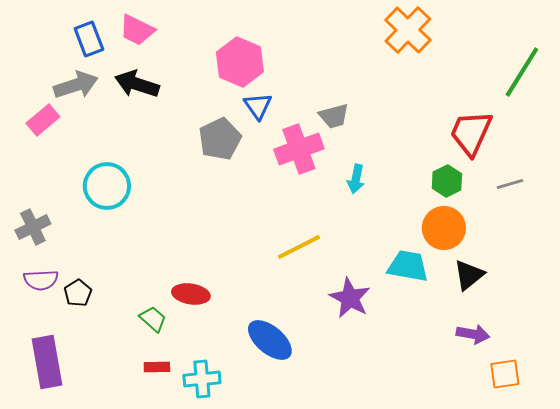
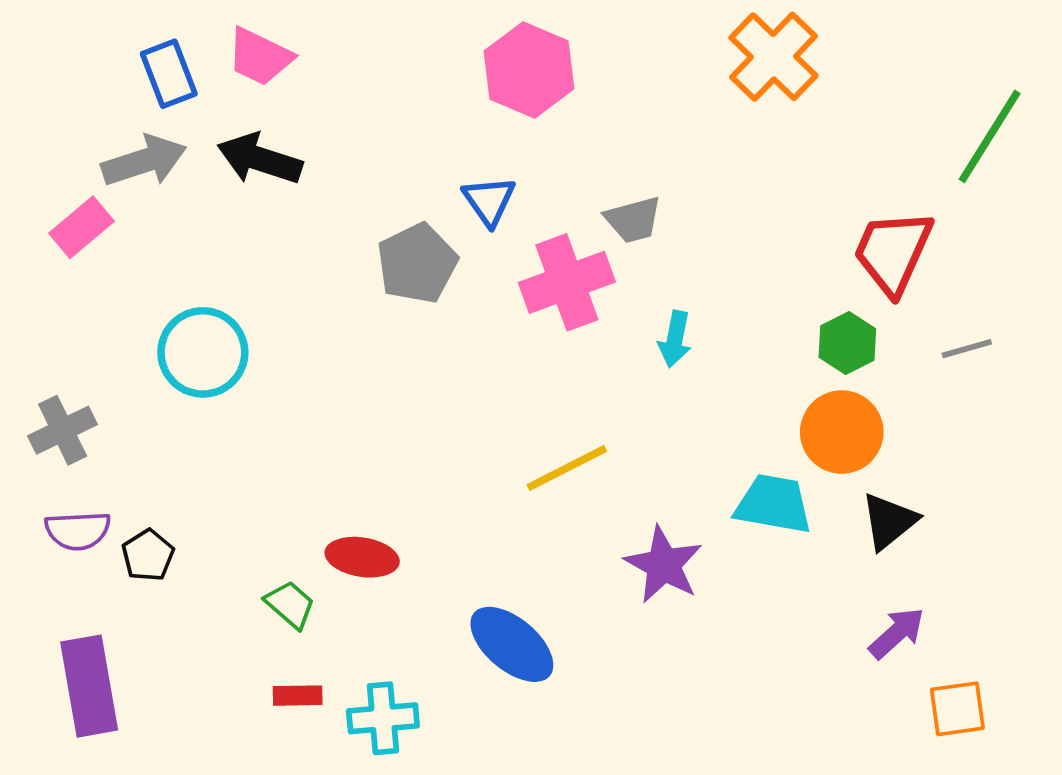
pink hexagon: (240, 62) -> (529, 70), moved
purple arrow: (473, 334) -> (897, 633), turned -52

